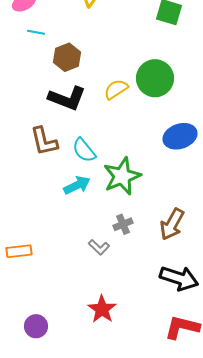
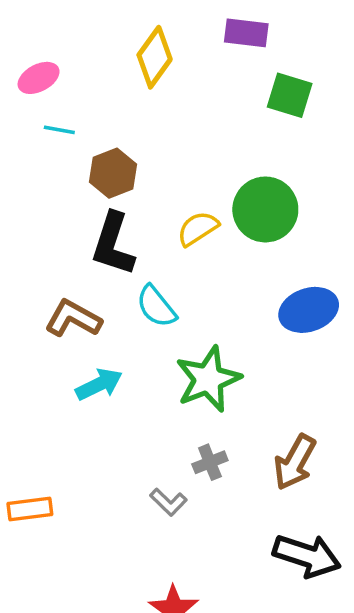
black L-shape: (67, 98) -> (113, 244), turned 87
brown L-shape: (44, 141) -> (73, 319), turned 132
cyan semicircle: (84, 150) -> (156, 306), moved
cyan arrow: (77, 185) -> (99, 384), moved

